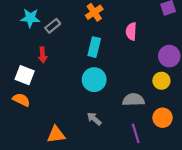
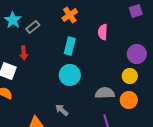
cyan star: (30, 18) -> (13, 20), turned 30
orange circle: (163, 118) -> (129, 100), moved
gray arrow: (94, 119) -> (62, 110), moved

